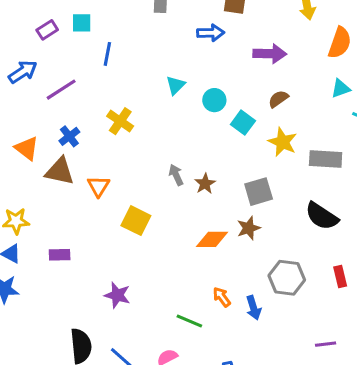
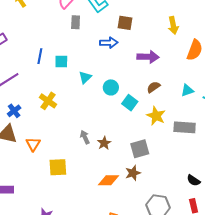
cyan square: (82, 23) -> (61, 62), moved
cyan triangle: (341, 88) -> (187, 90), moved
black semicircle: (322, 216) -> (193, 180), moved, size x0.6
yellow square: (136, 221) -> (58, 167), turned -30

